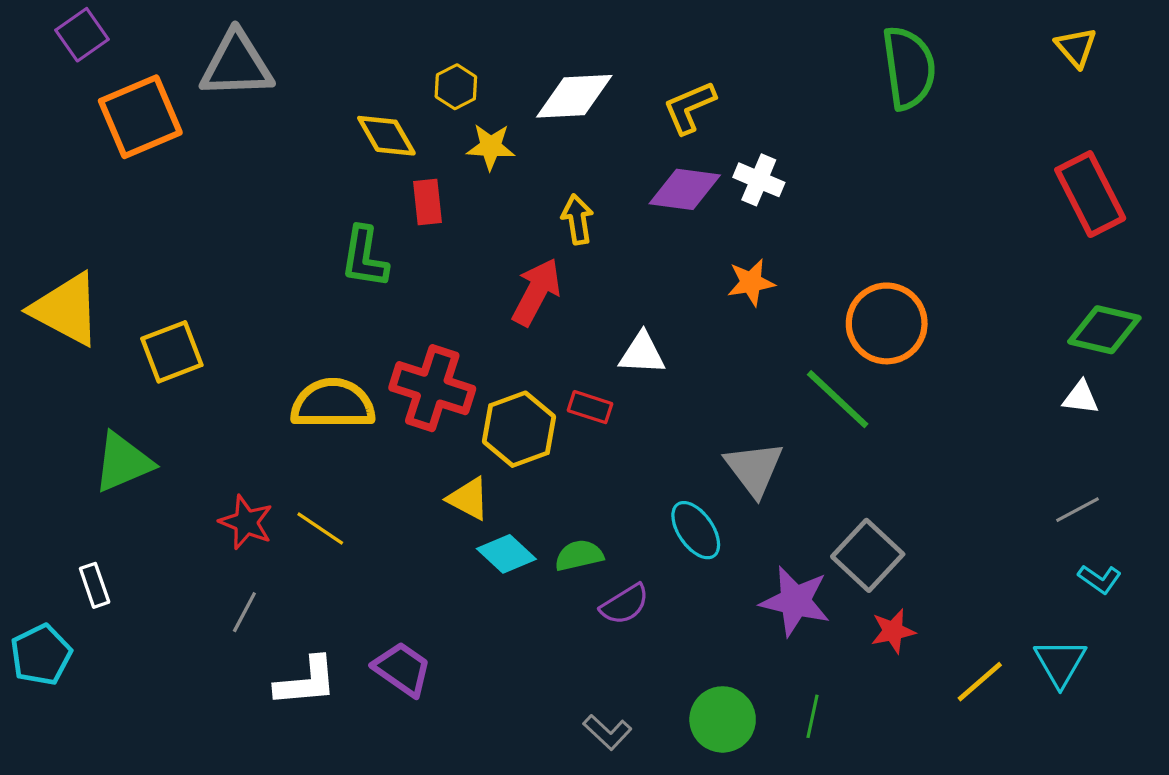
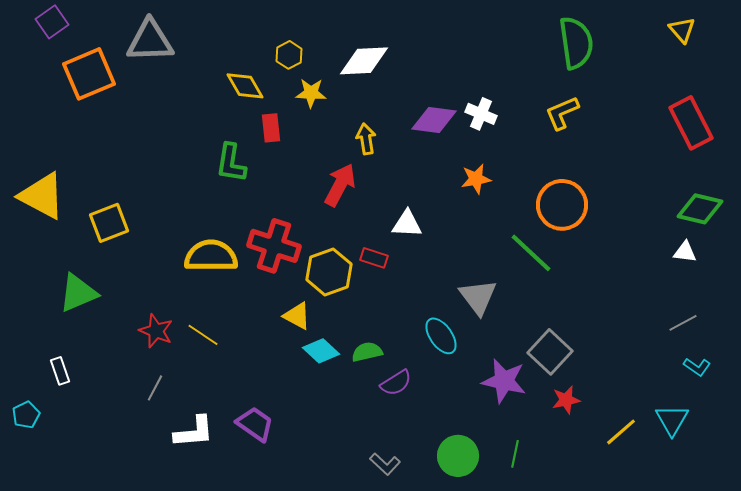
yellow L-shape: (689, 107) -> (562, 113), moved
cyan pentagon: (41, 655) -> (26, 415), size x0.7

